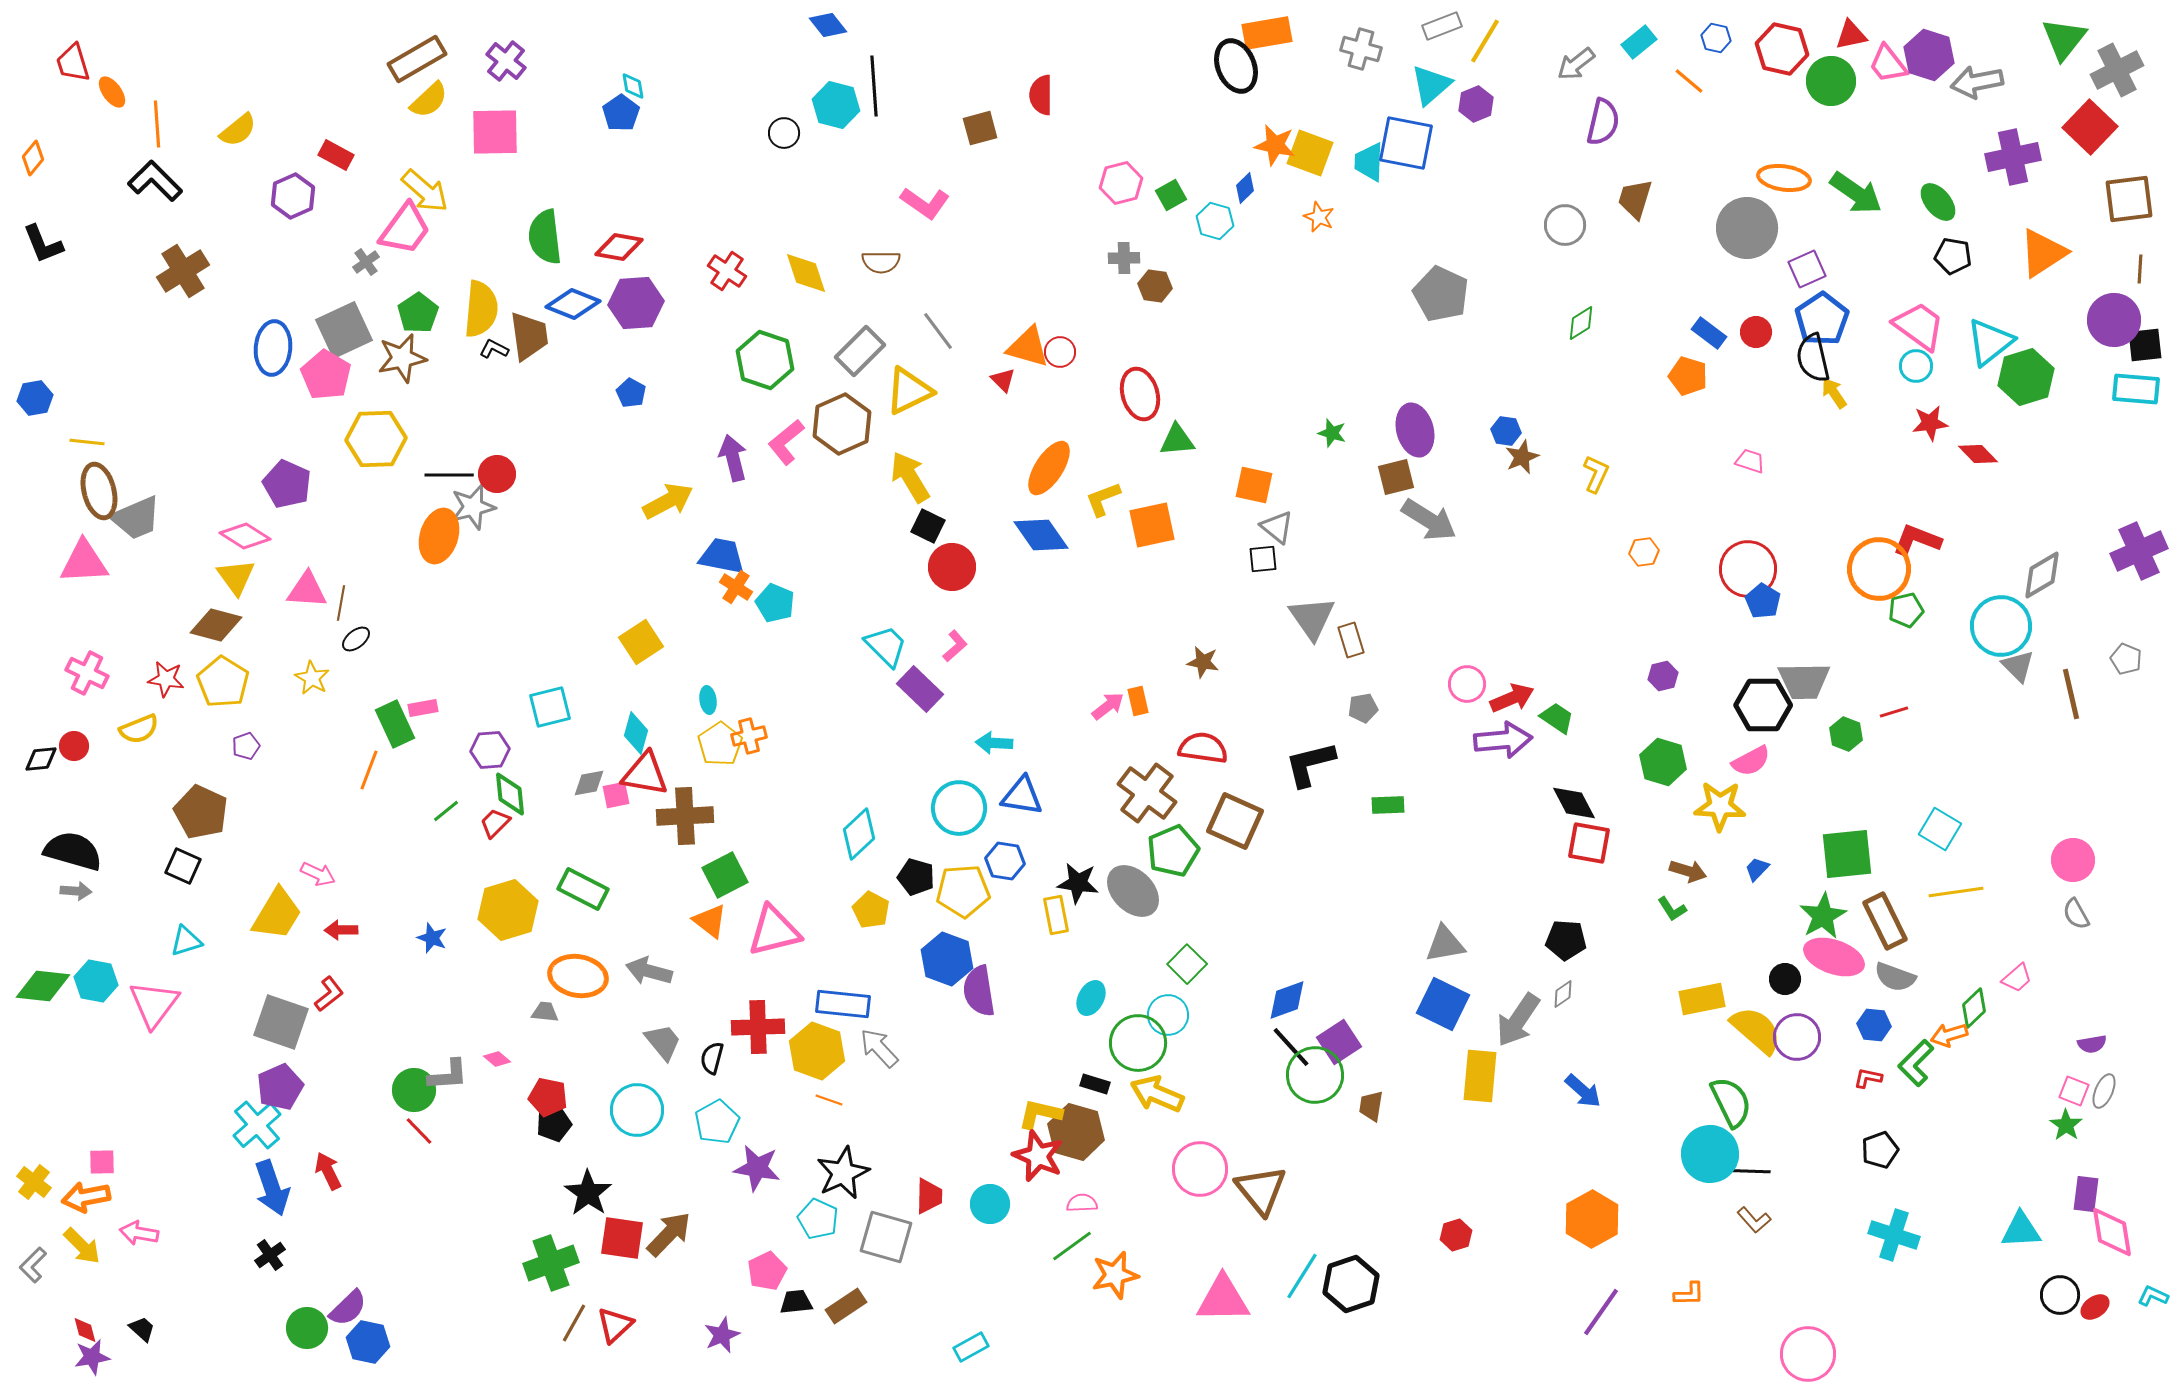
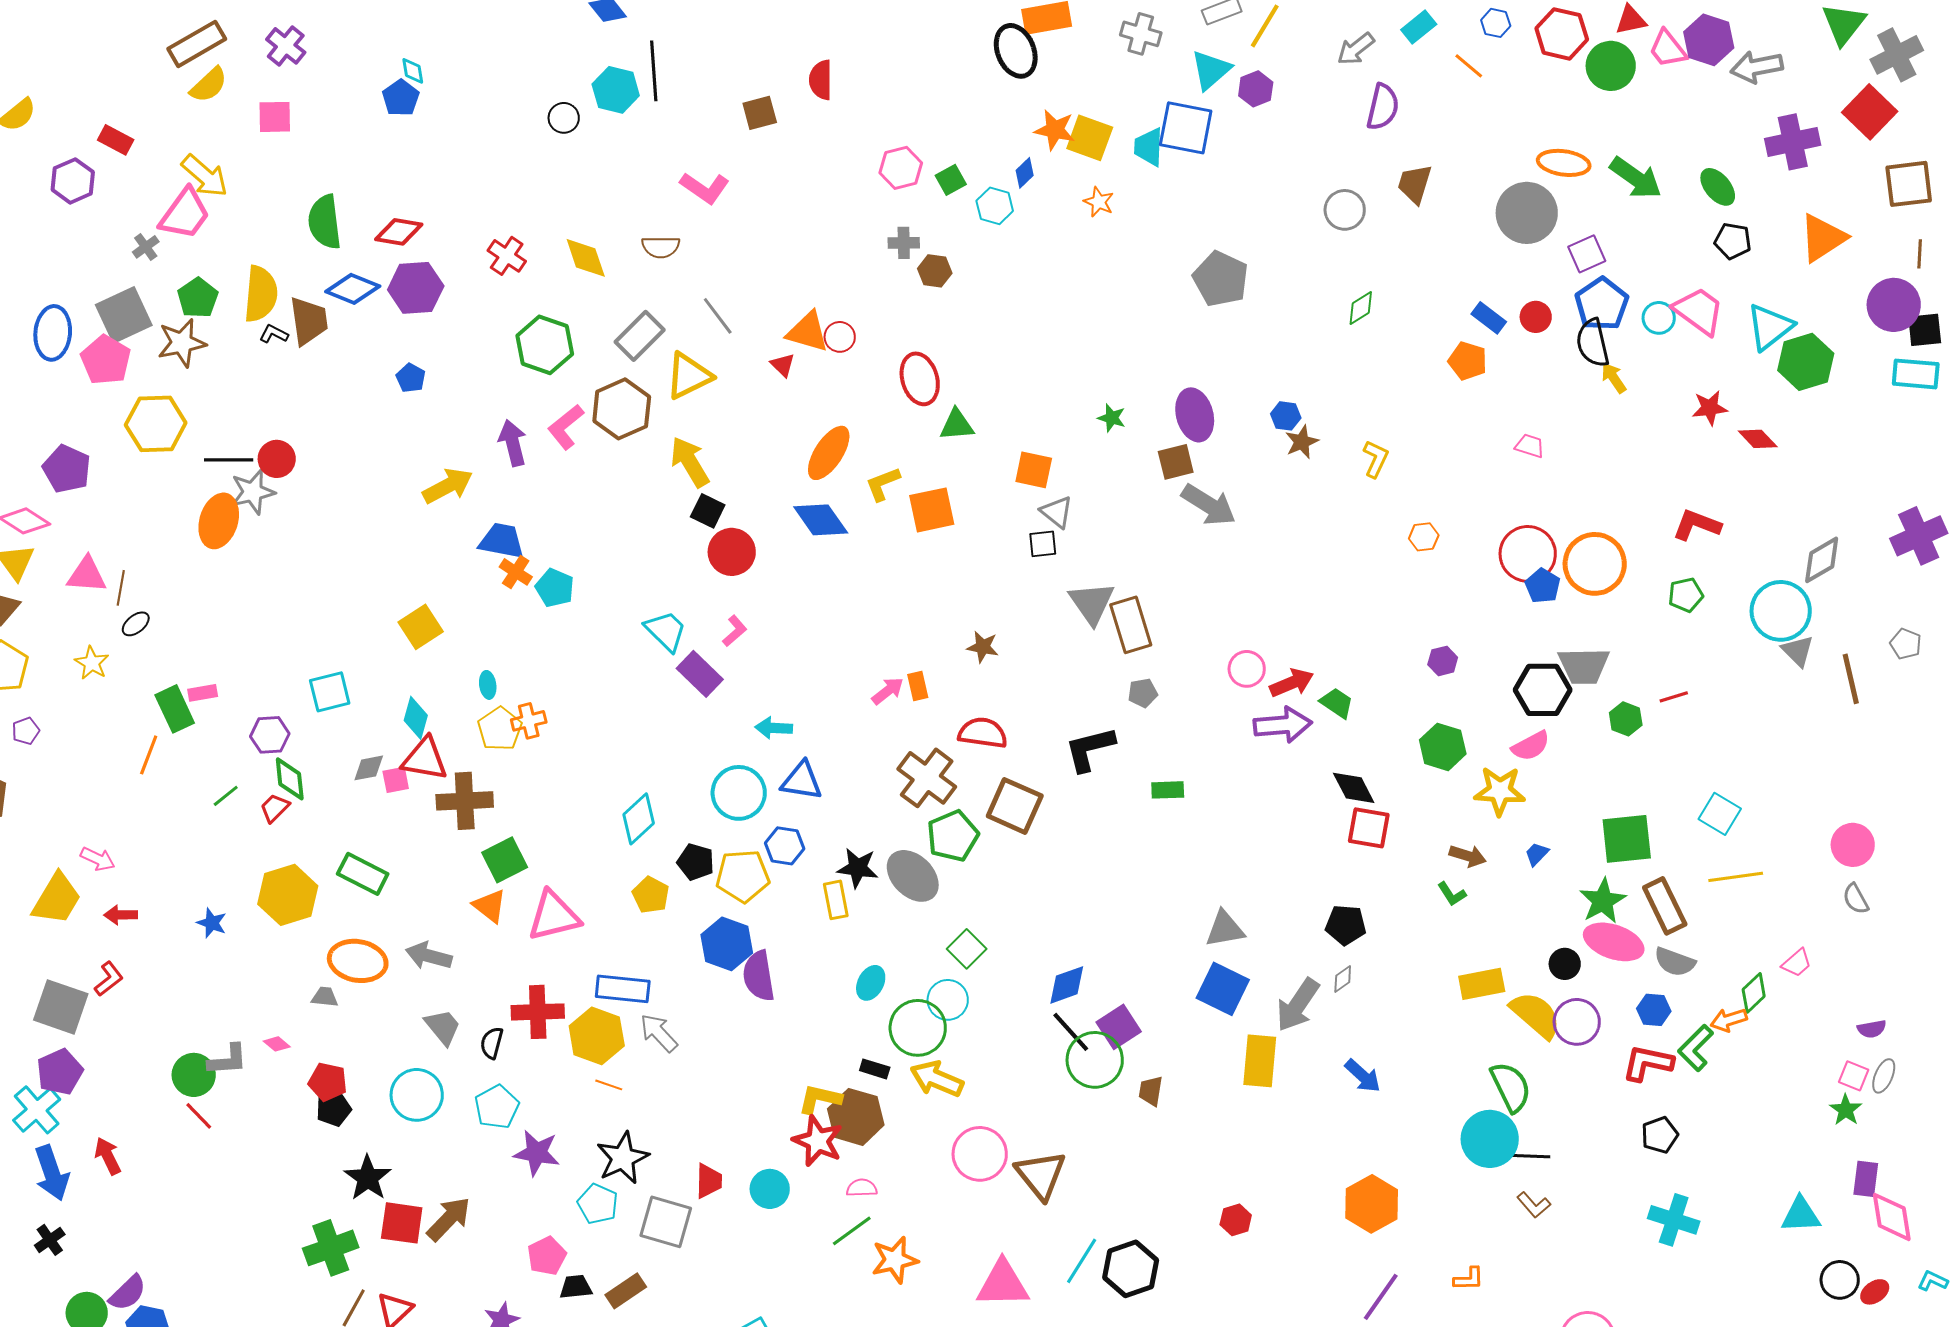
pink square: (495, 132) -> (275, 117), size x0.7
cyan circle: (1916, 366) -> (1659, 318), moved
orange circle: (1879, 569) -> (1595, 564), moved
brown rectangle: (1351, 640) -> (1131, 625), size x1.6
red L-shape: (1868, 1078) -> (1648, 1063), size x1.8

